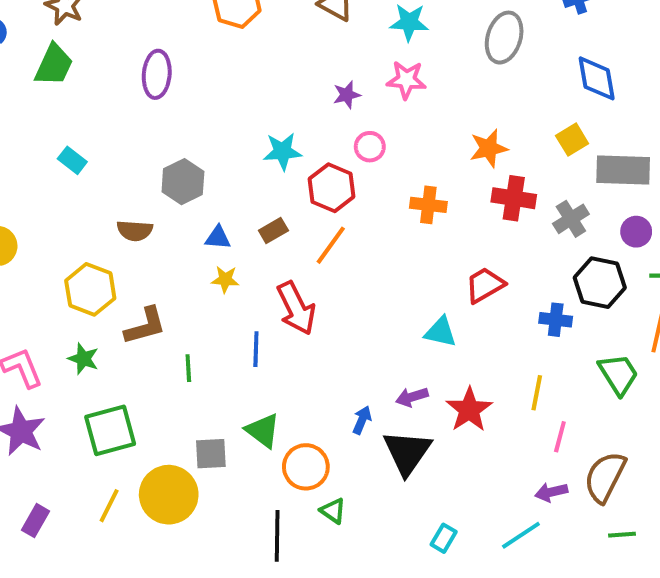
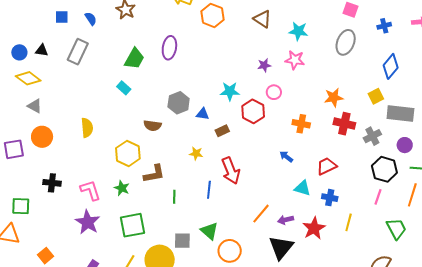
green trapezoid: (54, 65) -> (134, 59), moved
blue diamond: (597, 78) -> (391, 66), turned 45
blue triangle: (218, 238) -> (203, 114), moved
orange line: (331, 245) -> (261, 214), moved
blue cross: (556, 320) -> (330, 198), moved
green trapezoid: (618, 374) -> (396, 229), moved
blue arrow: (362, 420) -> (286, 157), moved, turned -80
pink line: (560, 437) -> (378, 197), moved

